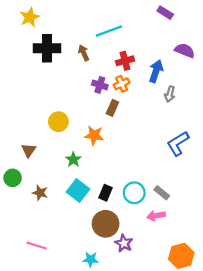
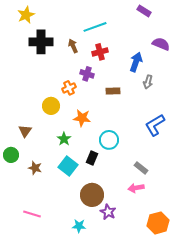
red cross: (125, 61) -> (100, 52), moved
orange cross: (122, 84) -> (69, 88), moved
brown rectangle: (112, 108) -> (113, 91), moved, turned 64
black rectangle: (106, 193) -> (92, 158), moved
cyan circle: (134, 193) -> (109, 140), moved

